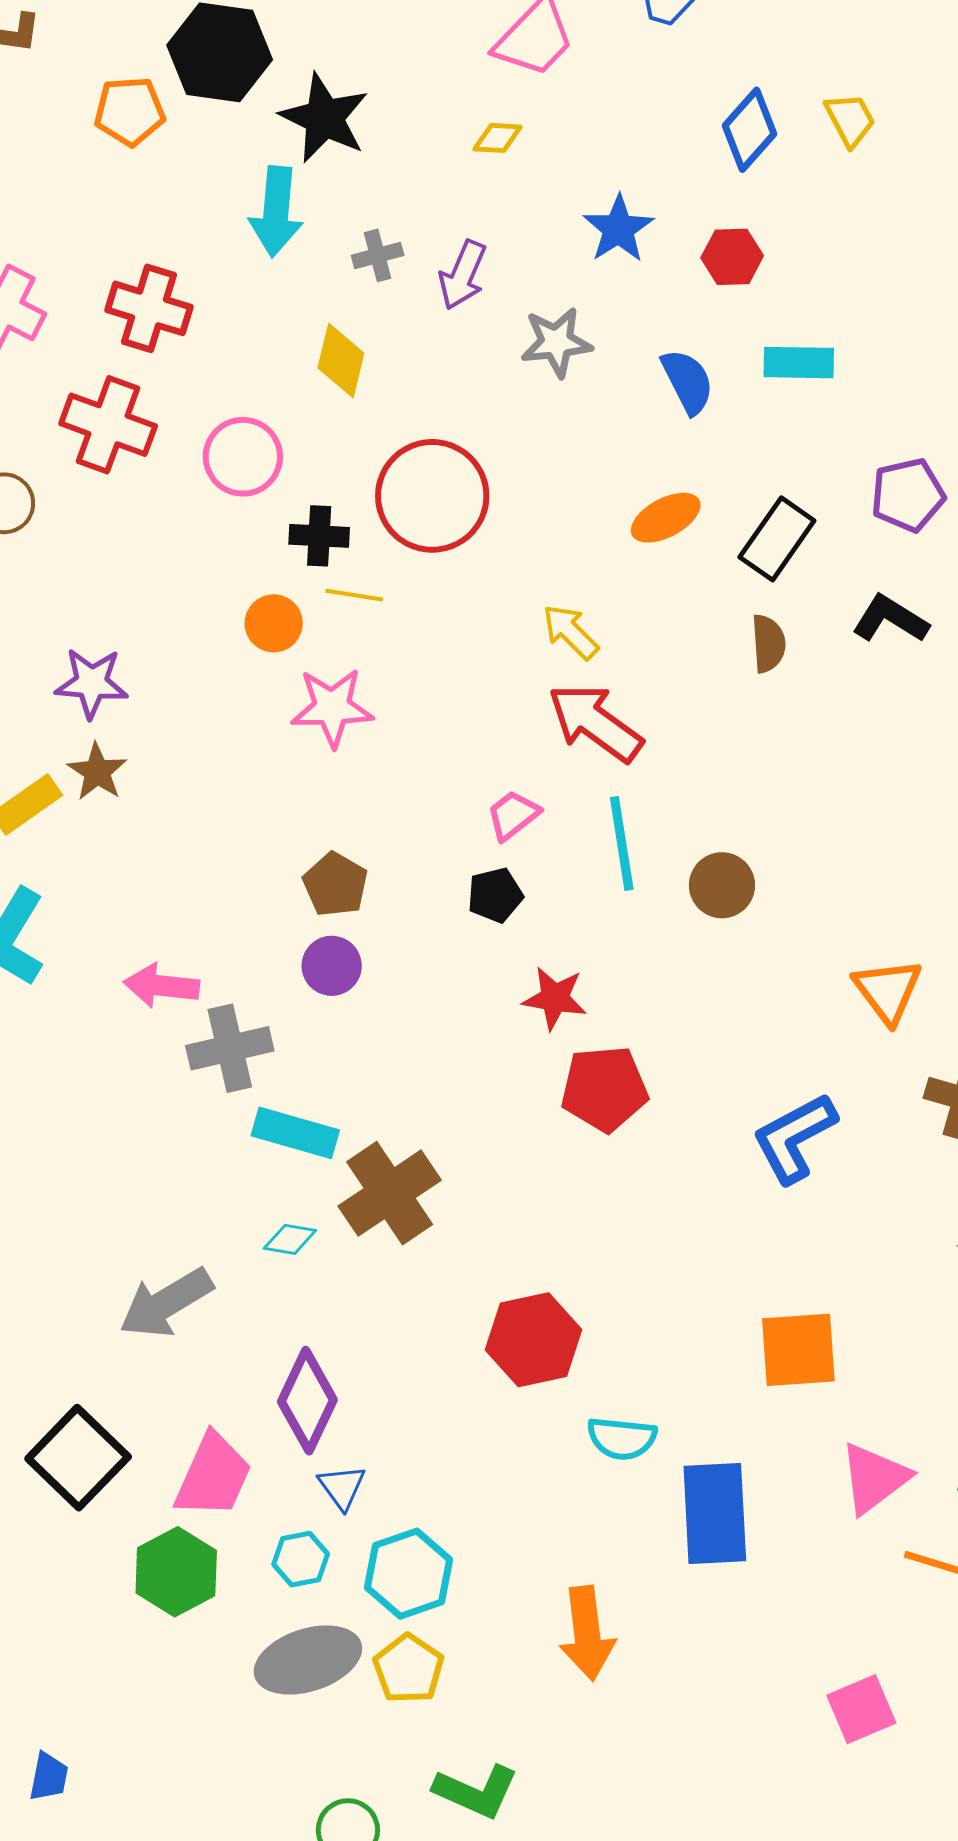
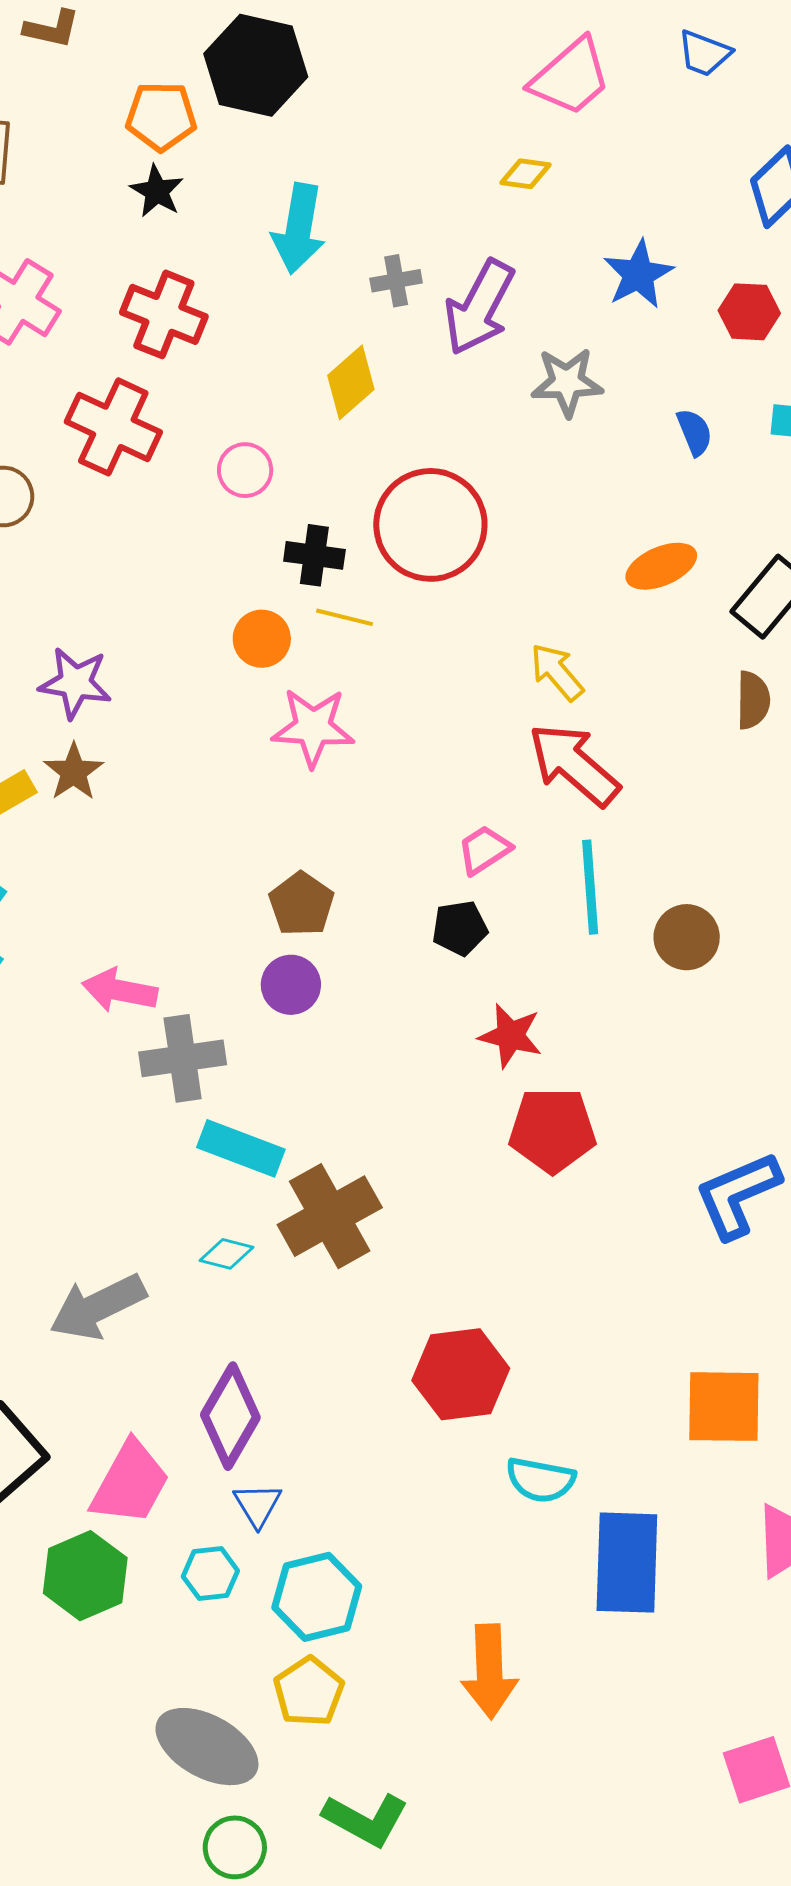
black star: (324, 118) -> (157, 191), moved, size x0.6
purple arrow: (463, 275) -> (479, 307), size x1.4
yellow diamond: (341, 360) -> (351, 382), turned 30
blue semicircle: (688, 381) -> (694, 432), size x0.7
pink circle: (243, 457) -> (245, 470), size x0.7
gray ellipse: (308, 1660) -> (207, 1747), moved, turned 42

